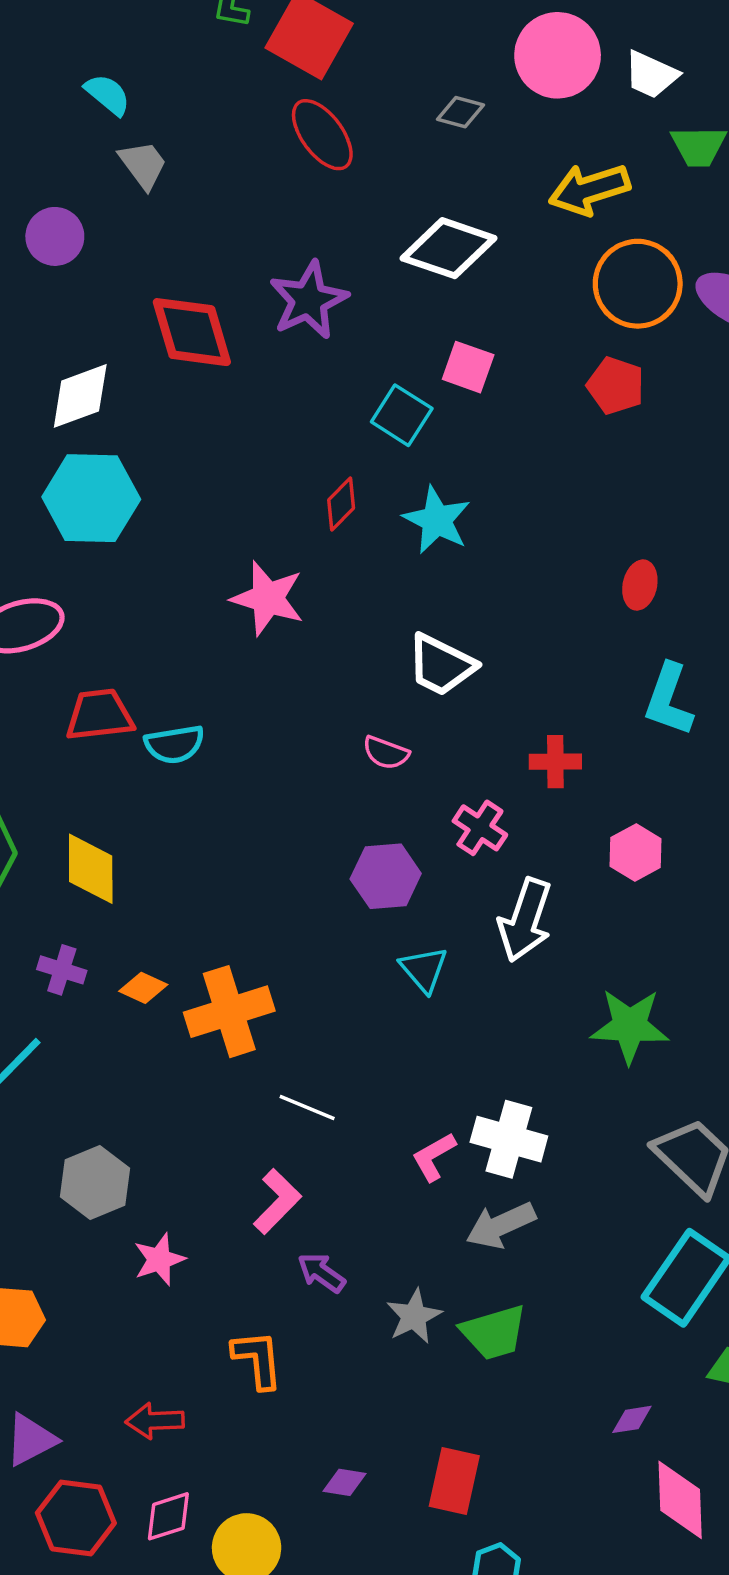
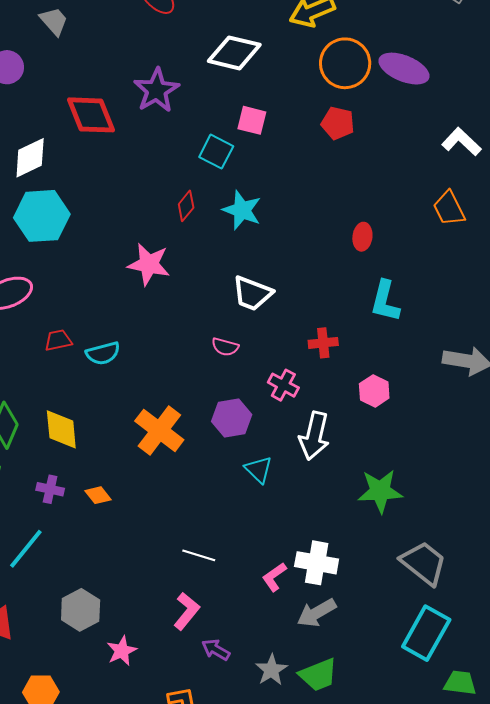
red trapezoid: (100, 715) -> (58, 340), size x0.7
orange diamond: (143, 988) -> (98, 495), turned 32
orange cross: (229, 1012) -> (159, 430), moved, turned -30

